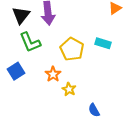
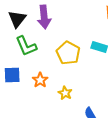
blue square: (16, 71) -> (12, 75), turned 30
orange star: (53, 74) -> (40, 80), moved

